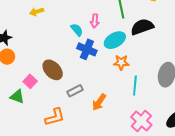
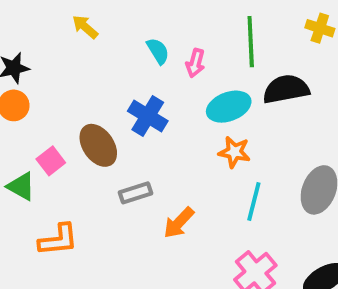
yellow arrow: (37, 12) -> (85, 27), turned 48
cyan semicircle: (77, 30) -> (158, 51), moved
blue cross: (87, 49) -> (148, 116), moved
orange L-shape: (55, 117) -> (58, 240), moved

